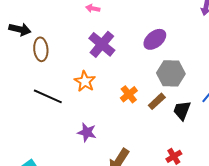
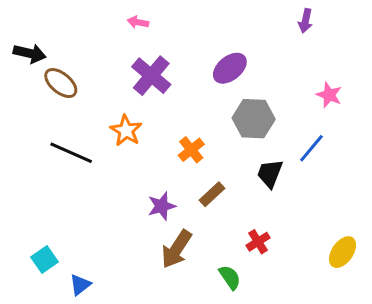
brown ellipse: (41, 49) -> (61, 83), turned -45
brown rectangle: (157, 101) -> (212, 194), moved
purple star: (87, 132) -> (162, 206), moved, turned -30

